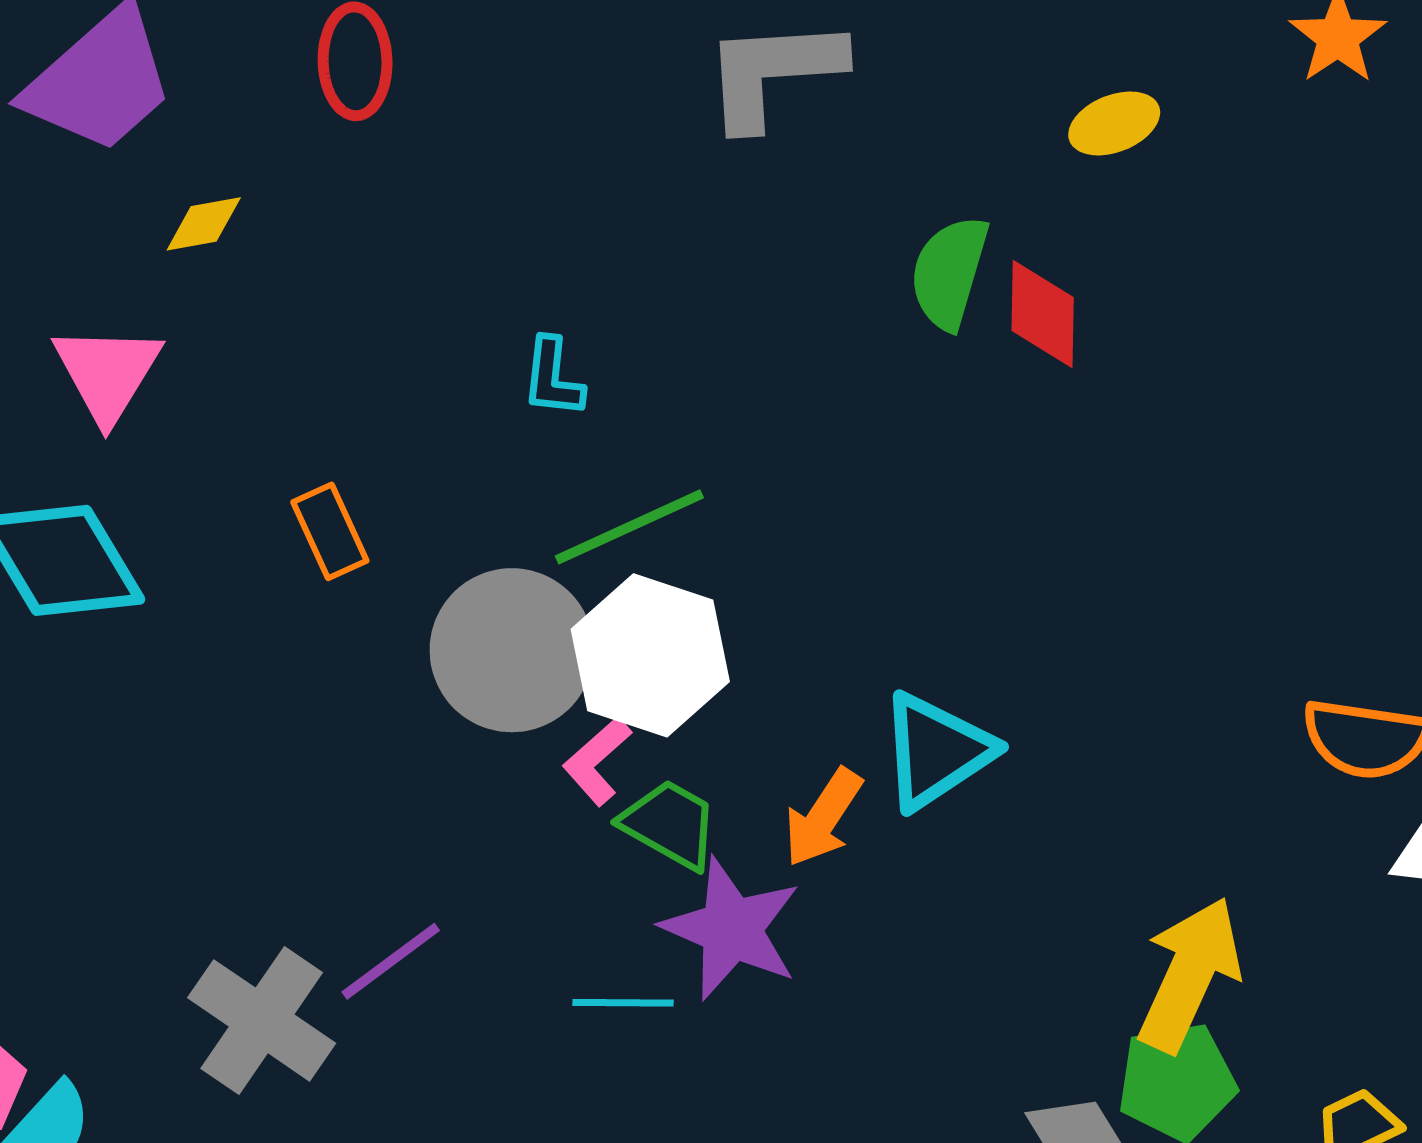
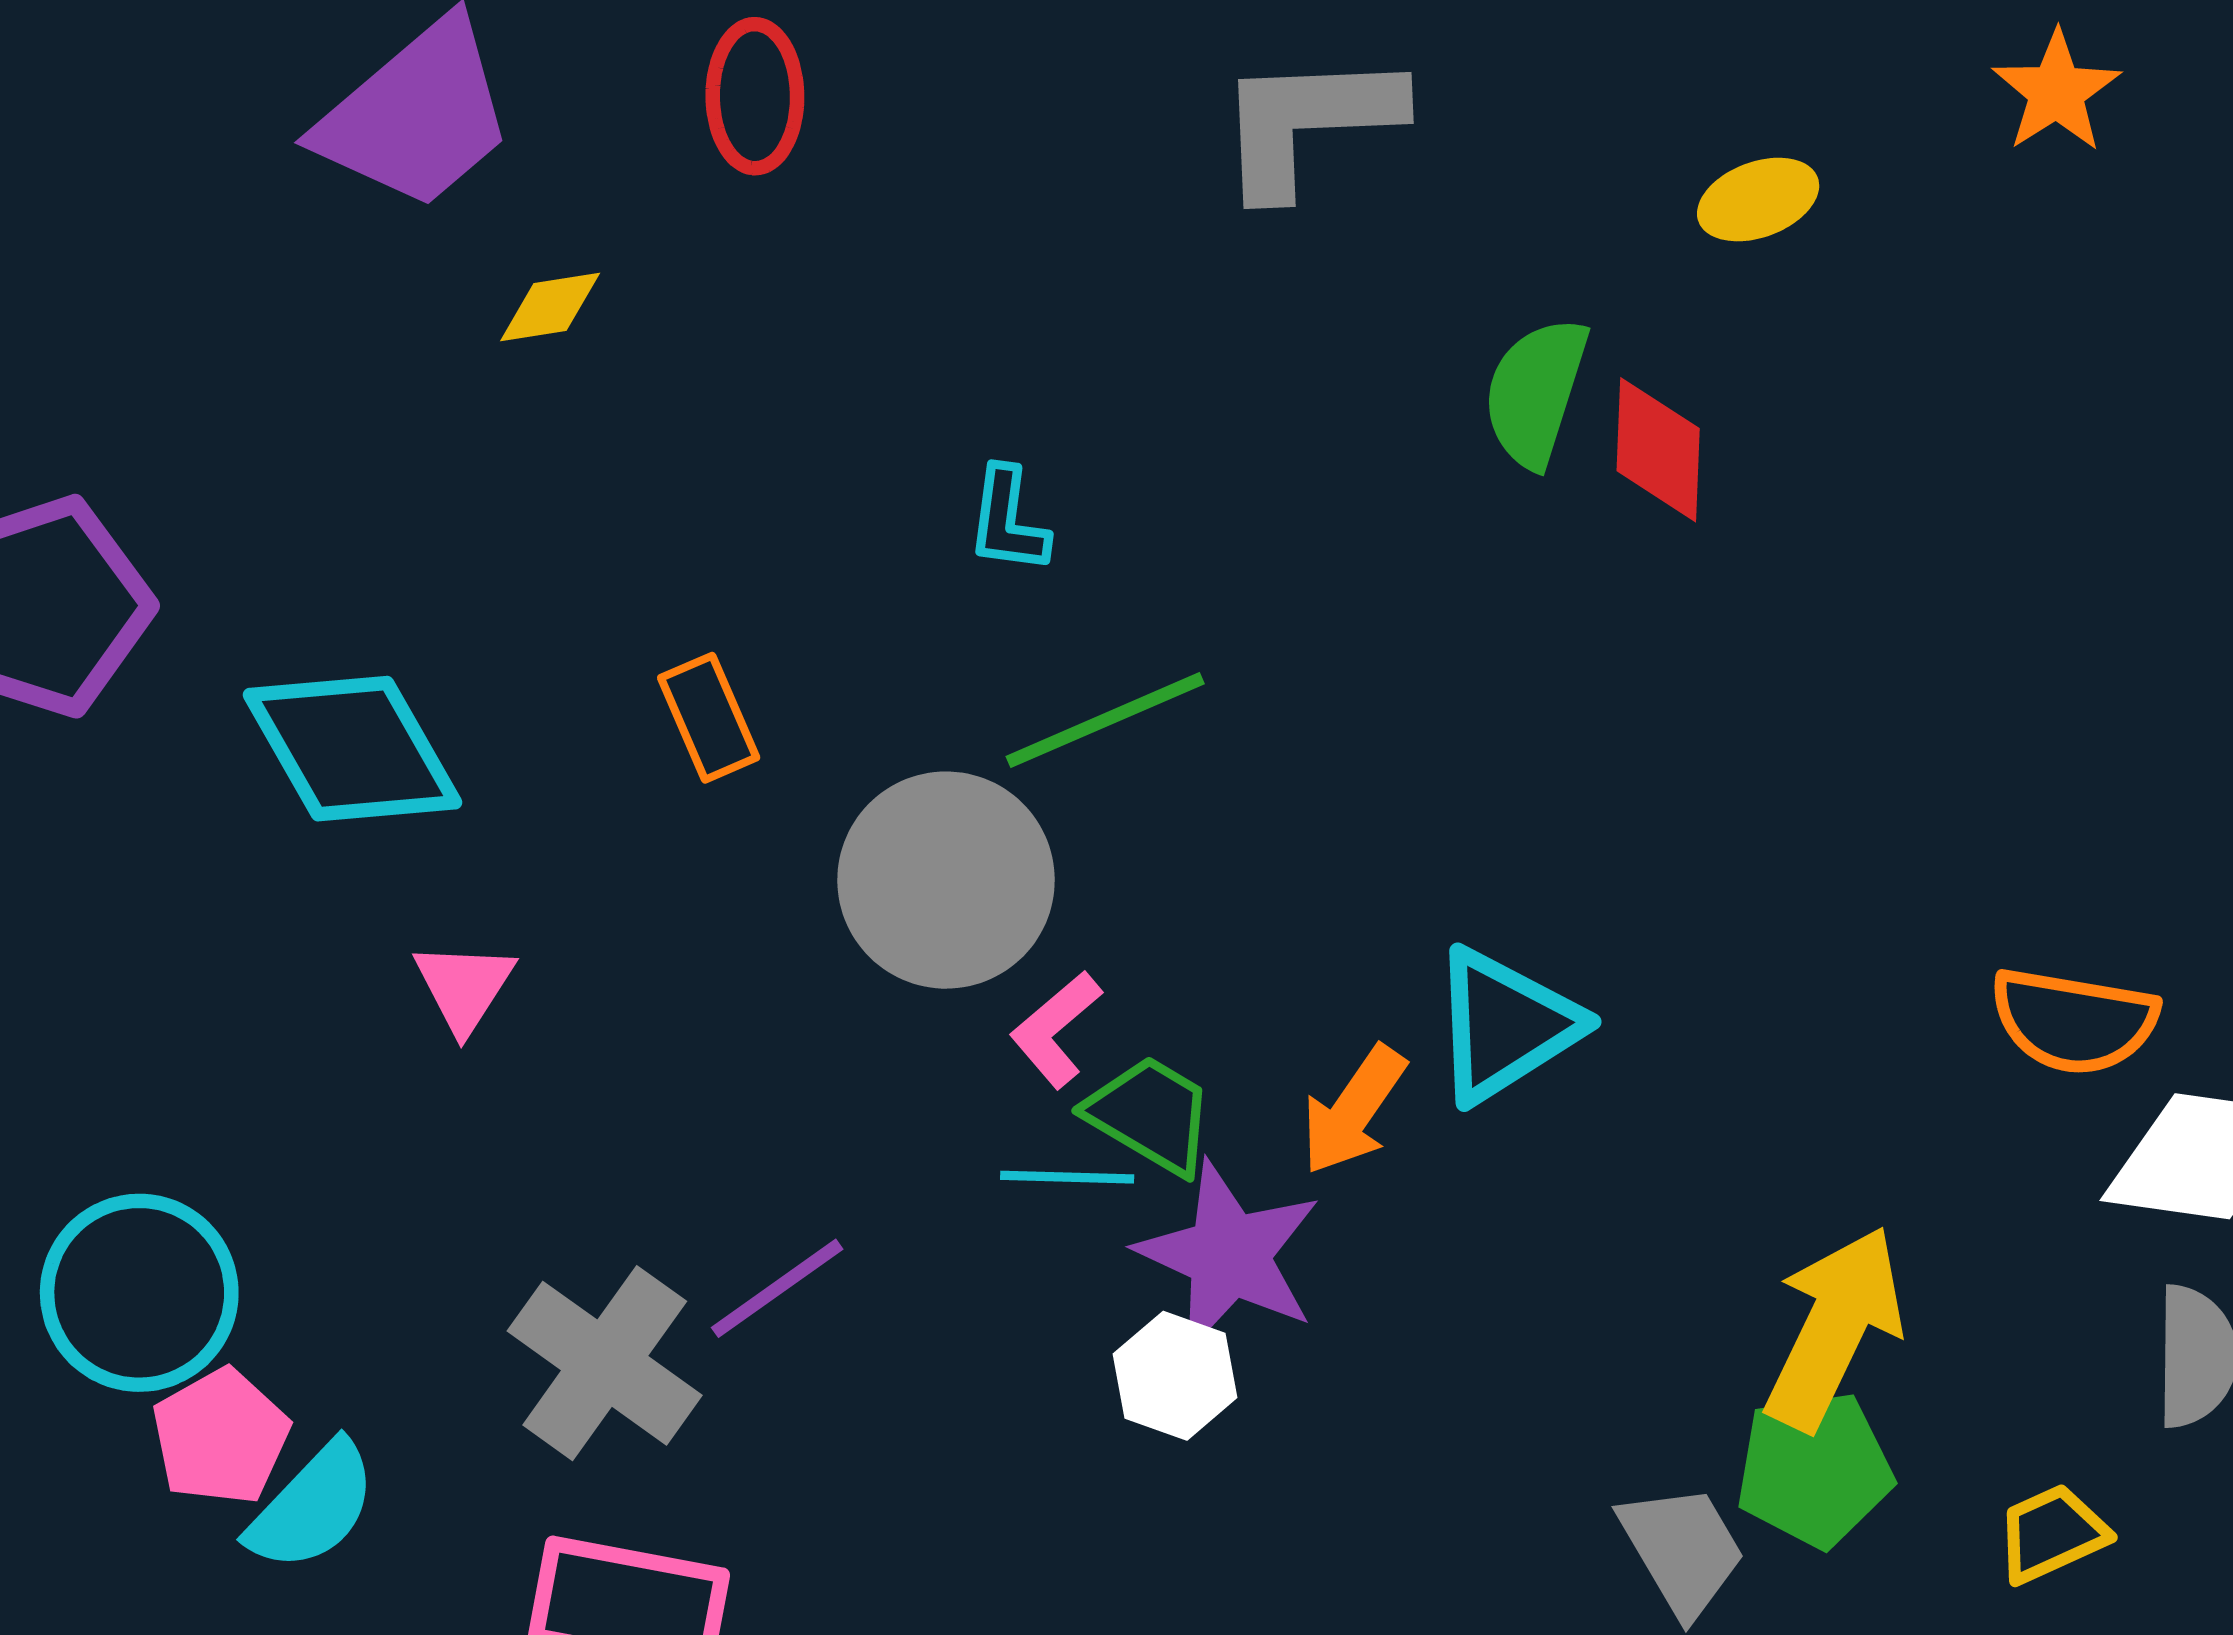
pink triangle: (107, 373) -> (464, 987), moved, size x0.7
white hexagon: (650, 655) -> (1175, 1376), moved, size x0.6
cyan line: (623, 1003) -> (1067, 1177), moved

